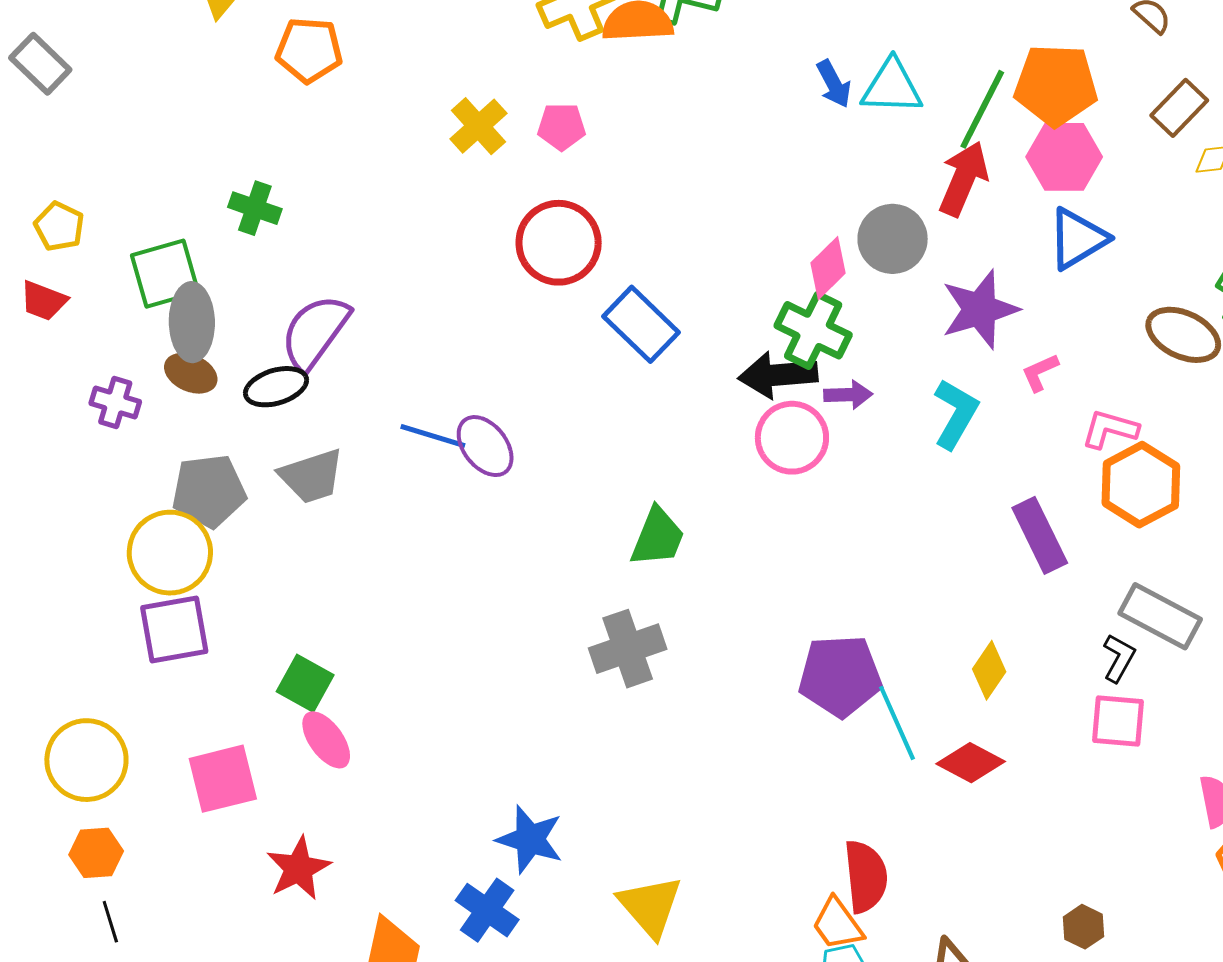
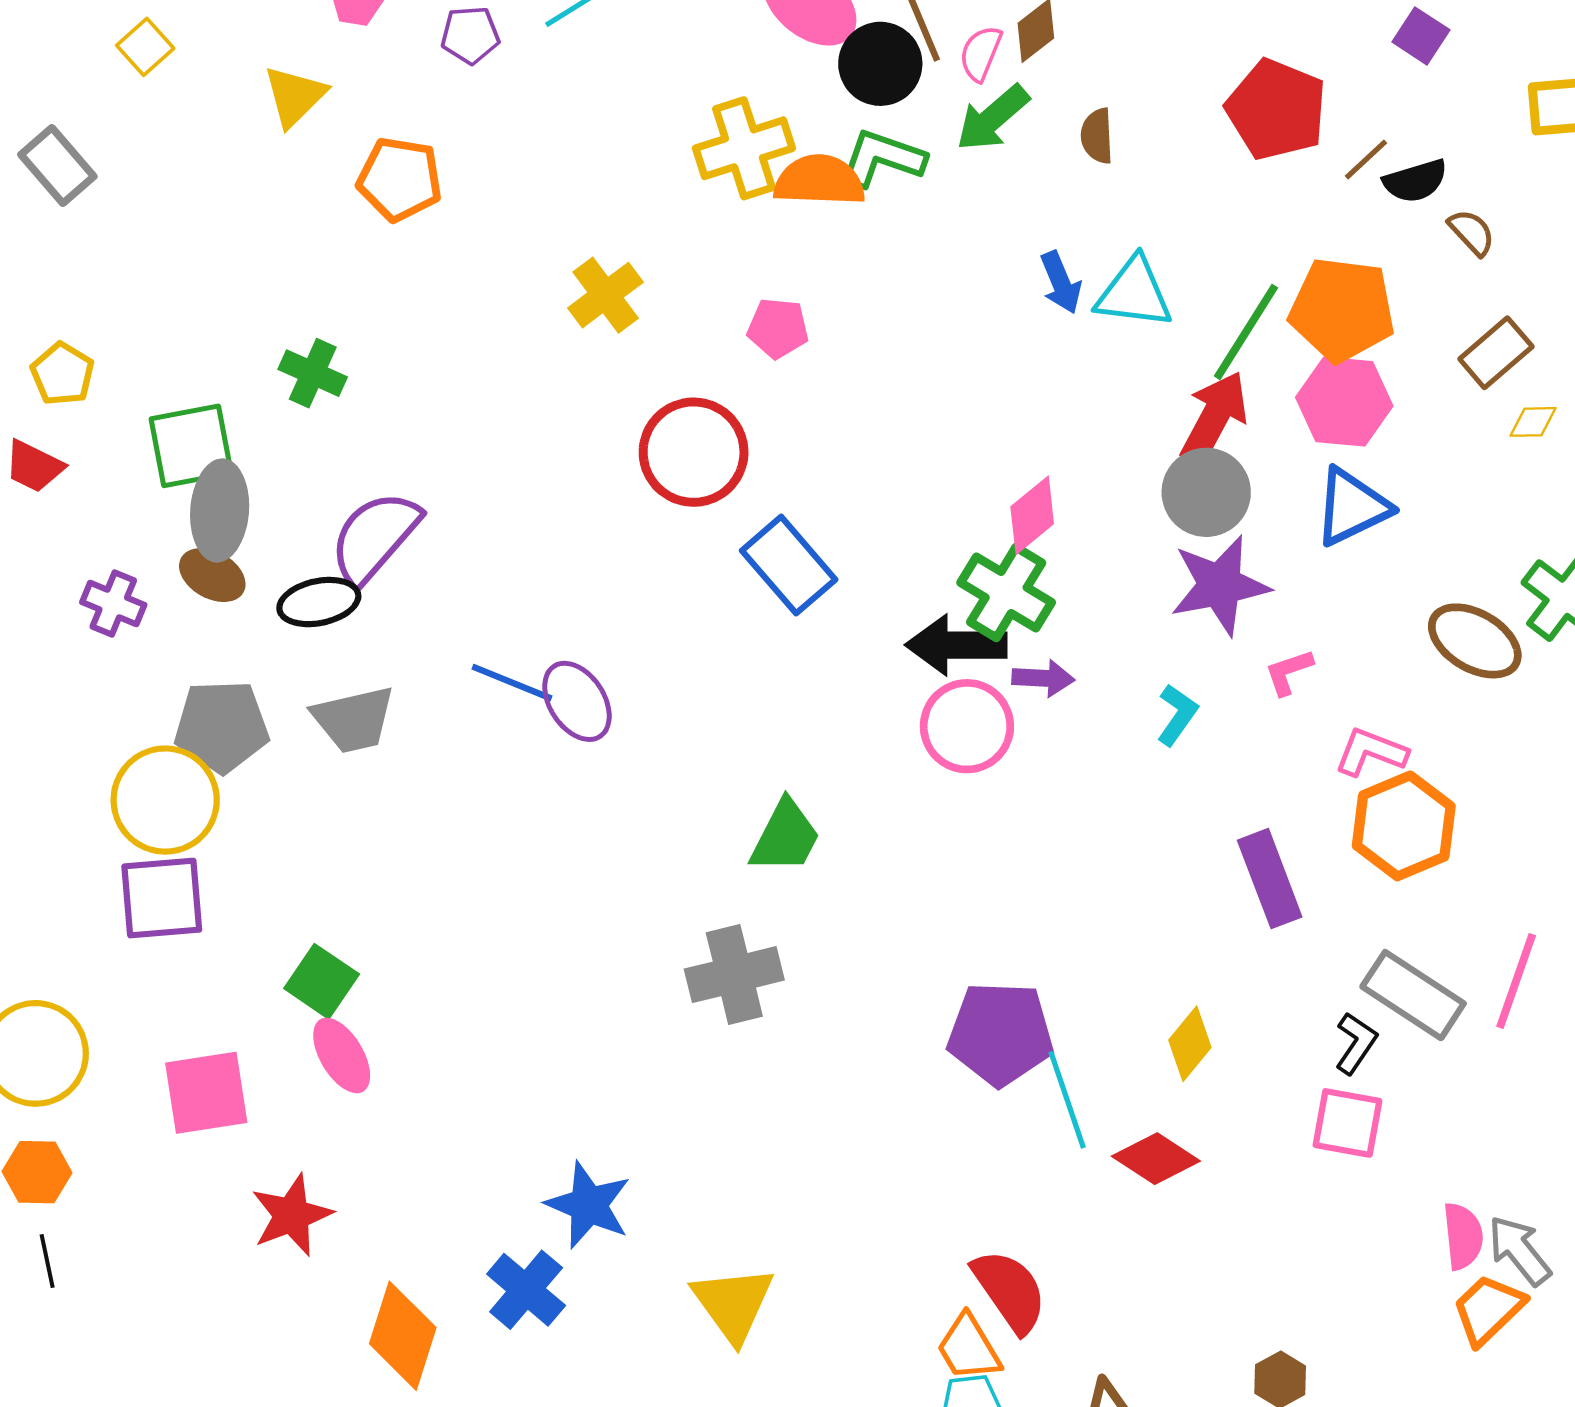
pink pentagon: (562, 127) -> (778, 328), moved
gray circle: (893, 239) -> (1206, 492), moved
cyan L-shape: (956, 414) -> (1177, 715), size x0.7
red semicircle: (866, 876) -> (1010, 1291), turned -34

